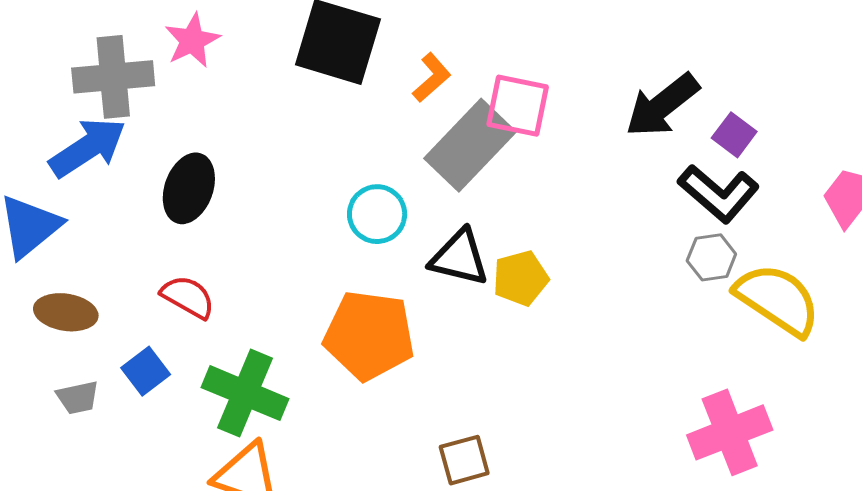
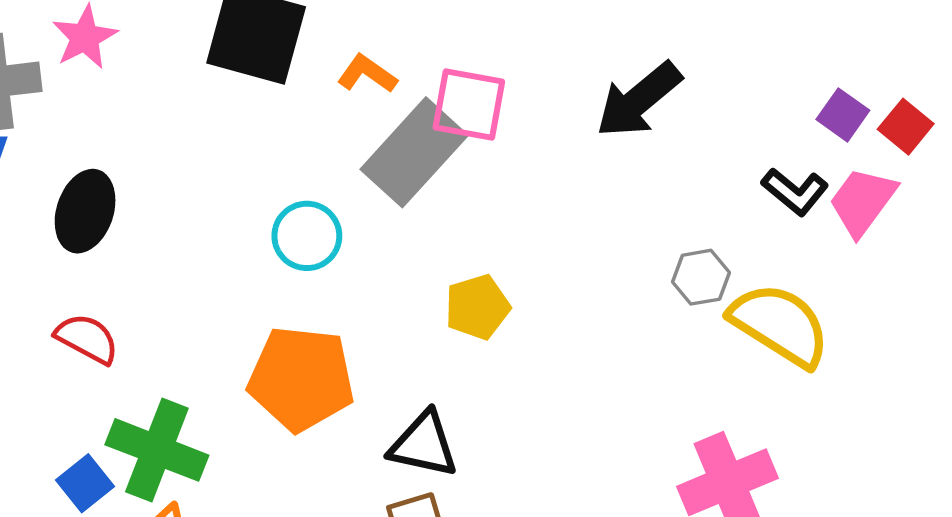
orange L-shape: (432, 77) -> (367, 74), turned -102
purple square: (734, 135) -> (843, 115), moved
black L-shape: (719, 193) -> (795, 192), moved, size x0.7
black triangle: (459, 258) -> (424, 445), moved
blue square: (146, 371) -> (85, 483), moved

